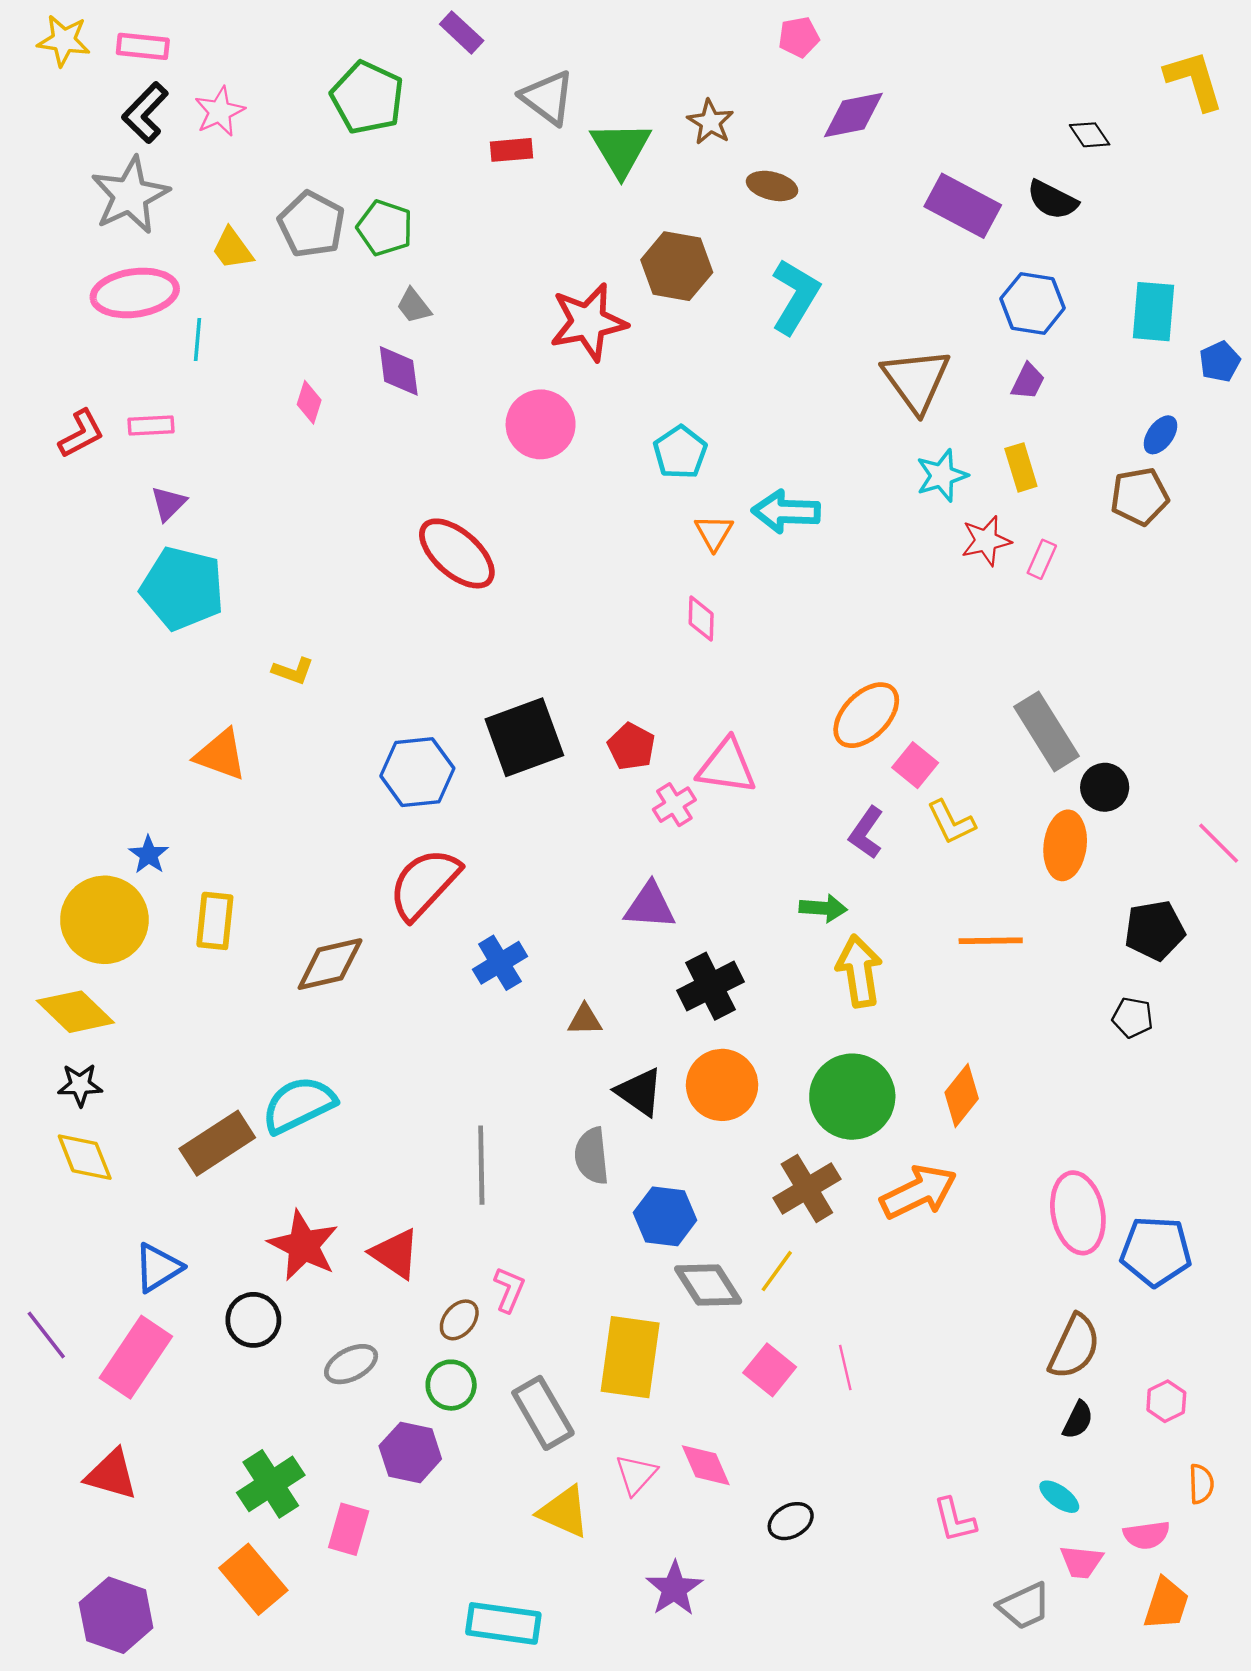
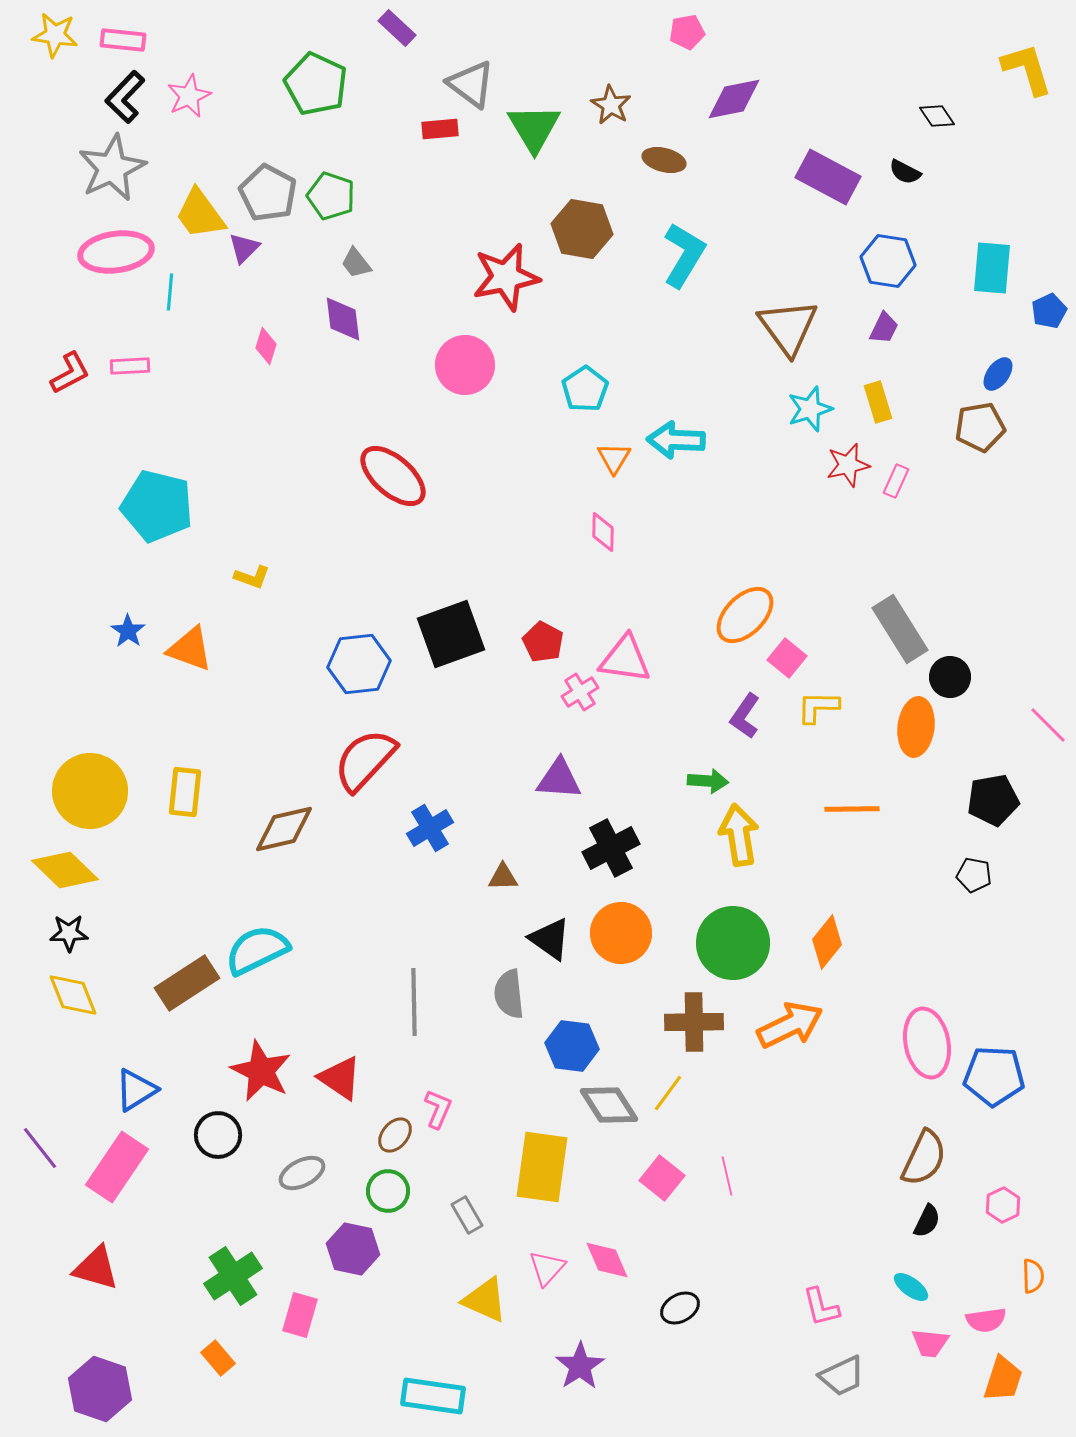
black semicircle: (1052, 200) -> (905, 172), size x0.7
yellow trapezoid: (232, 249) -> (200, 214), size x1.4
purple triangle: (168, 503) -> (244, 248), moved
yellow L-shape: (951, 822) -> (818, 707), turned 117
blue star: (149, 855) -> (128, 631), moved
brown cross: (807, 1188) -> (694, 1022), turned 30
gray rectangle: (543, 1413) -> (467, 1215), size x0.6
orange rectangle: (253, 1579) -> (218, 1358), size x0.6
gray trapezoid: (1024, 1606) -> (842, 1376), moved

